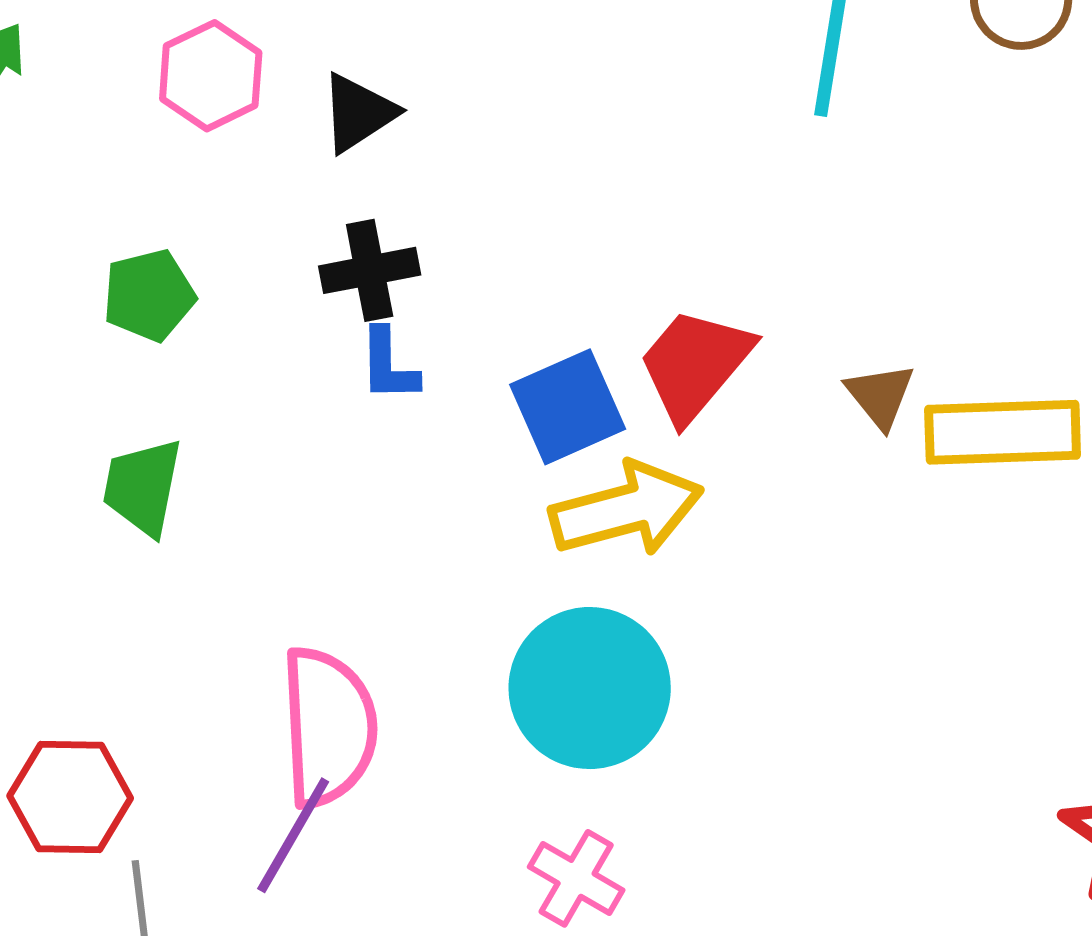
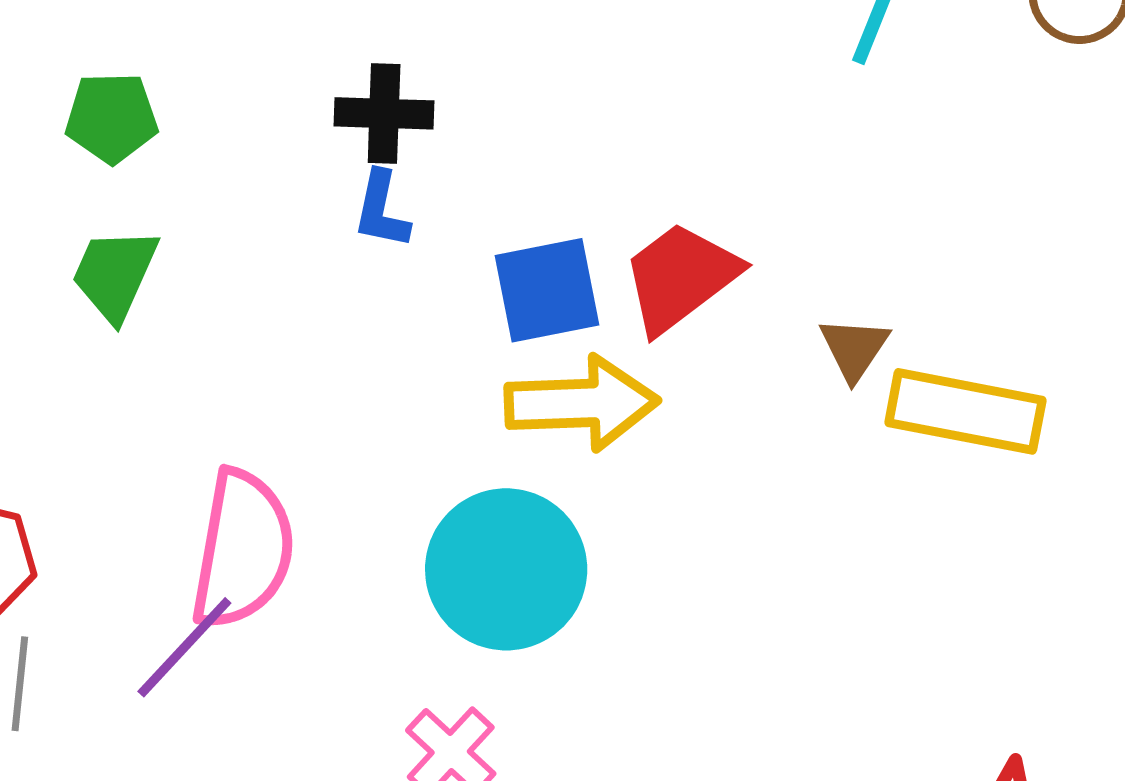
green pentagon: (149, 295) -> (112, 118), moved

